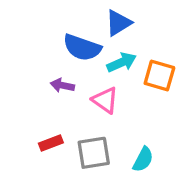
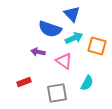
blue triangle: (118, 23) -> (72, 14), turned -42
red rectangle: (51, 143) -> (24, 82), moved
cyan semicircle: (143, 159) -> (87, 83), moved

